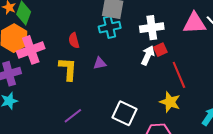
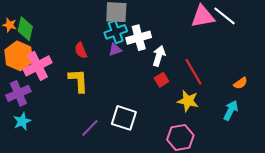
white cross: (152, 28) -> (139, 38), moved
red square: (160, 50) -> (161, 80), moved
purple triangle: (100, 63) -> (115, 50), moved
white square: (125, 113) -> (124, 118), moved

